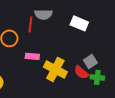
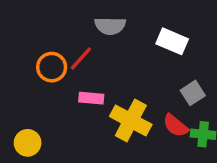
red line: (30, 24) -> (81, 59), moved, turned 35
gray square: (90, 61) -> (193, 93), moved

